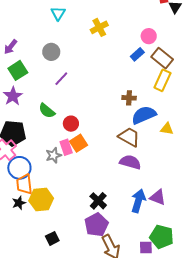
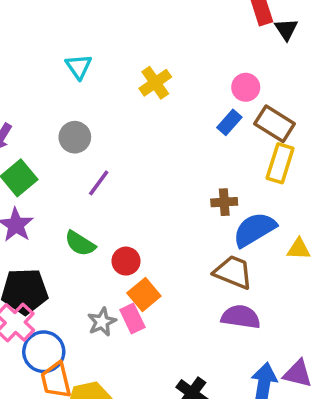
pink rectangle: (66, 147) -> (132, 319), moved

